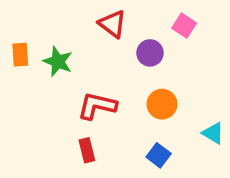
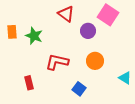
pink square: (184, 26) -> (108, 15), size x1.5
red rectangle: (87, 150) -> (29, 83), moved
blue square: (159, 155) -> (79, 89), moved

